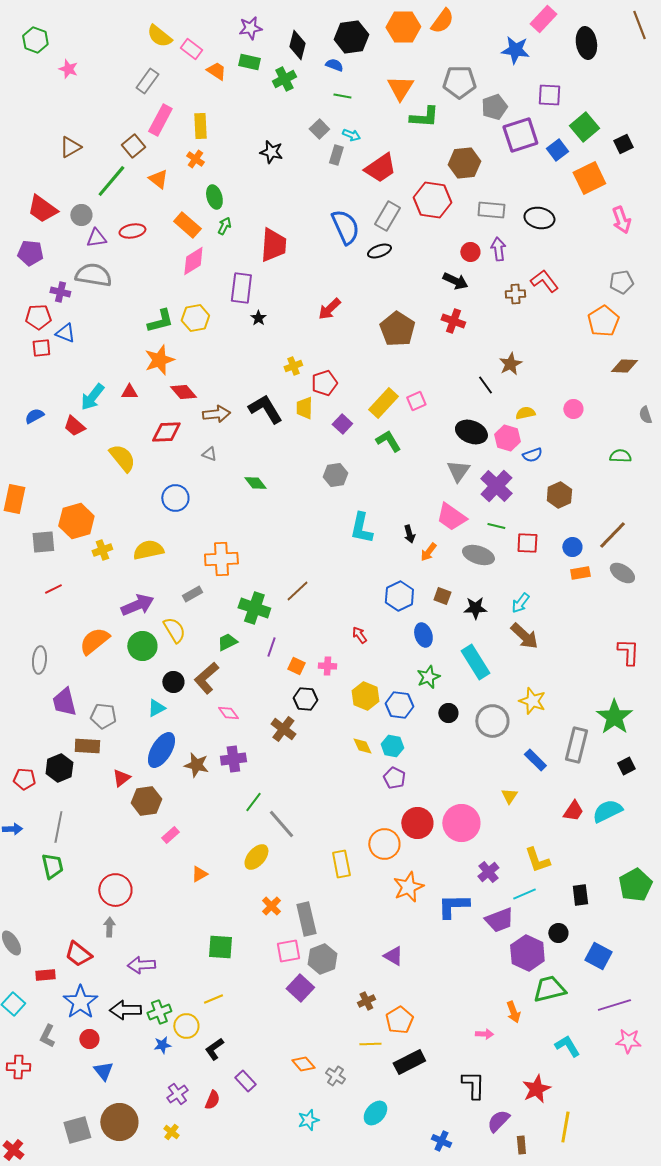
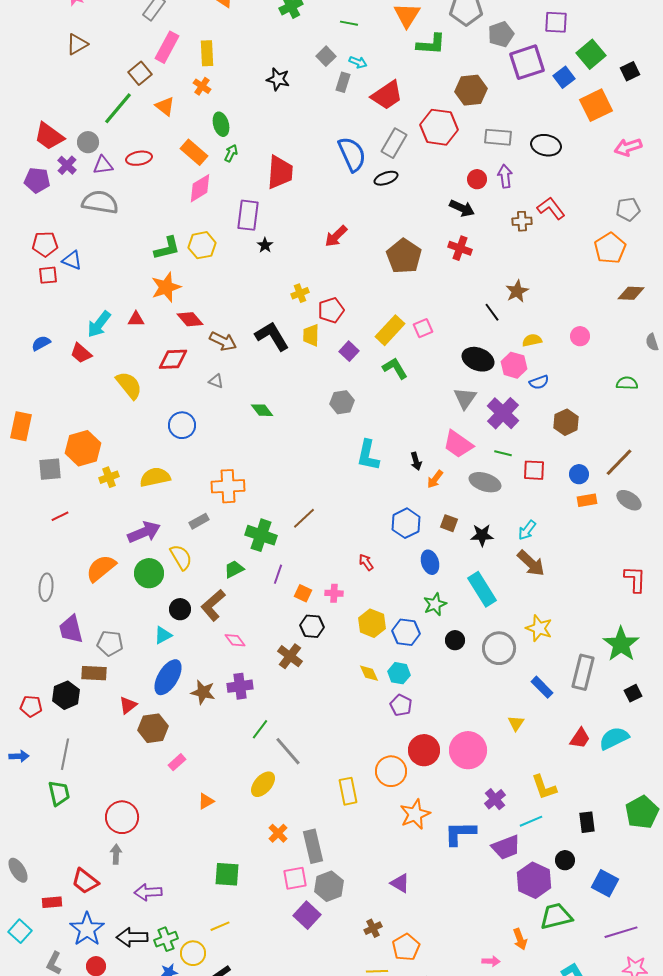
brown triangle: (70, 147) -> (77, 44), moved
pink arrow: (621, 220) -> (628, 147), turned 92
purple cross: (60, 292) -> (67, 165), moved, turned 30
brown arrow: (216, 414) -> (223, 341), turned 32

